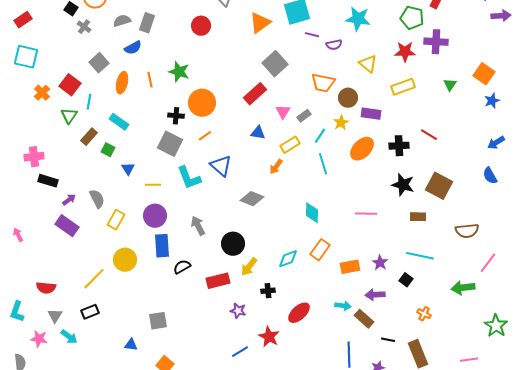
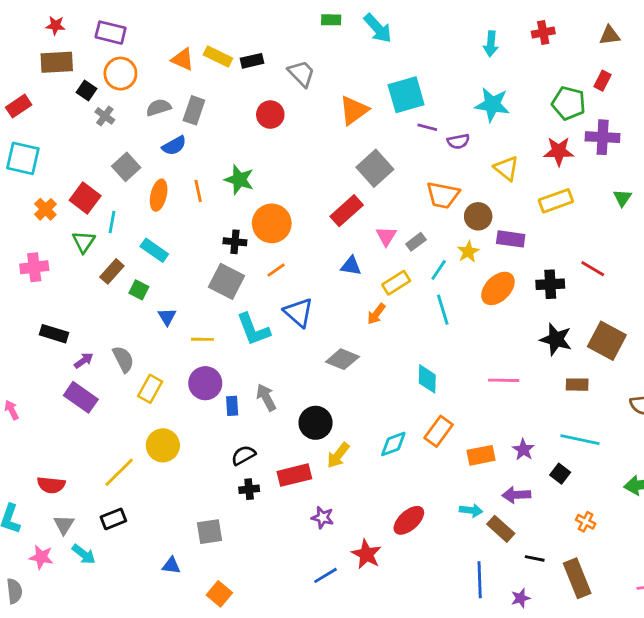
pink cross: (34, 157) -> (34, 267), moved
blue rectangle: (162, 246) -> (232, 406), moved, size x0.6
black cross: (268, 291) -> (249, 489), moved

